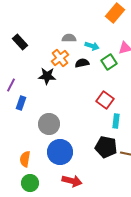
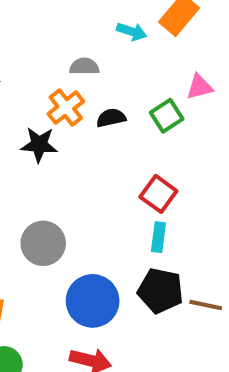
cyan arrow: (92, 46) -> (132, 31), moved
cyan rectangle: (116, 121) -> (158, 237), moved
blue circle: (60, 152) -> (93, 301), moved

